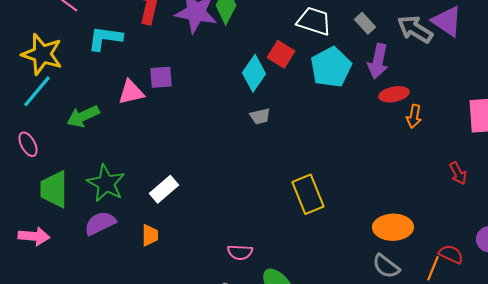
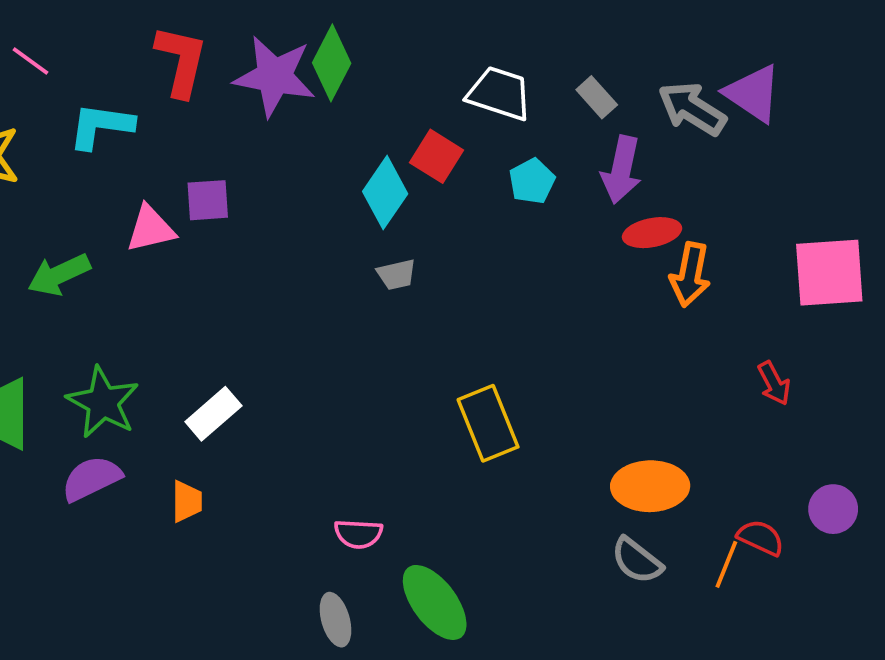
cyan pentagon: (331, 67) -> (532, 181), size x0.6
orange arrow: (414, 116) -> (690, 275), size x1.4

